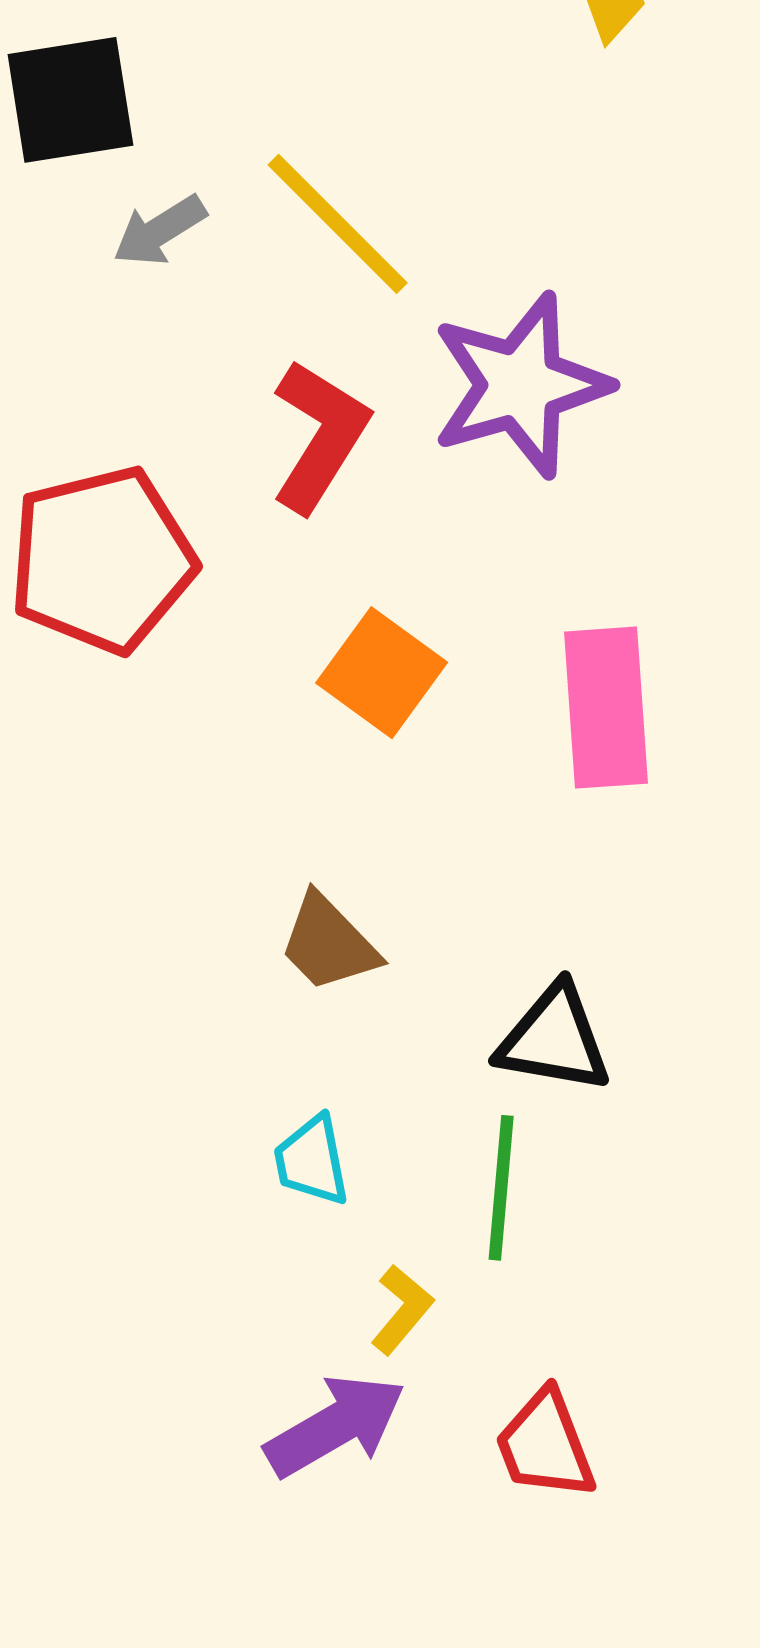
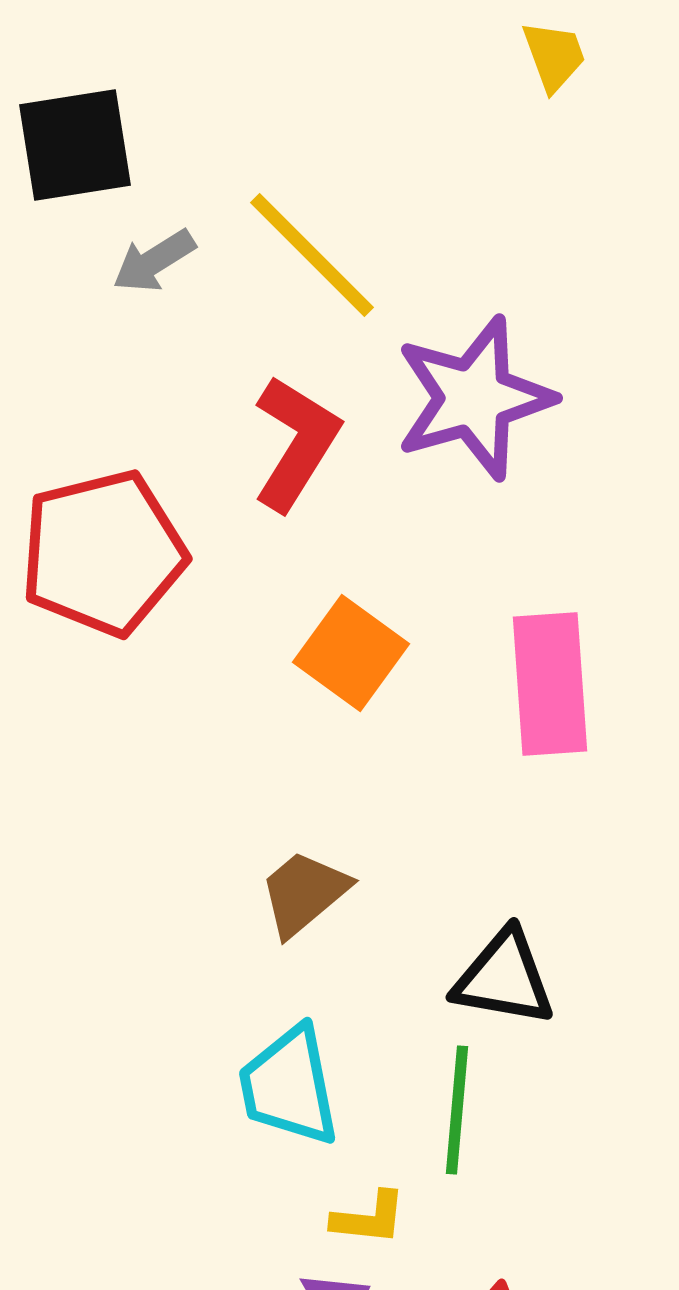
brown trapezoid: (329, 943) -> (304, 893), turned 94
cyan trapezoid: (312, 1161) -> (289, 1086), size x1.5
yellow L-shape: (402, 1310) -> (369, 1218), turned 56

